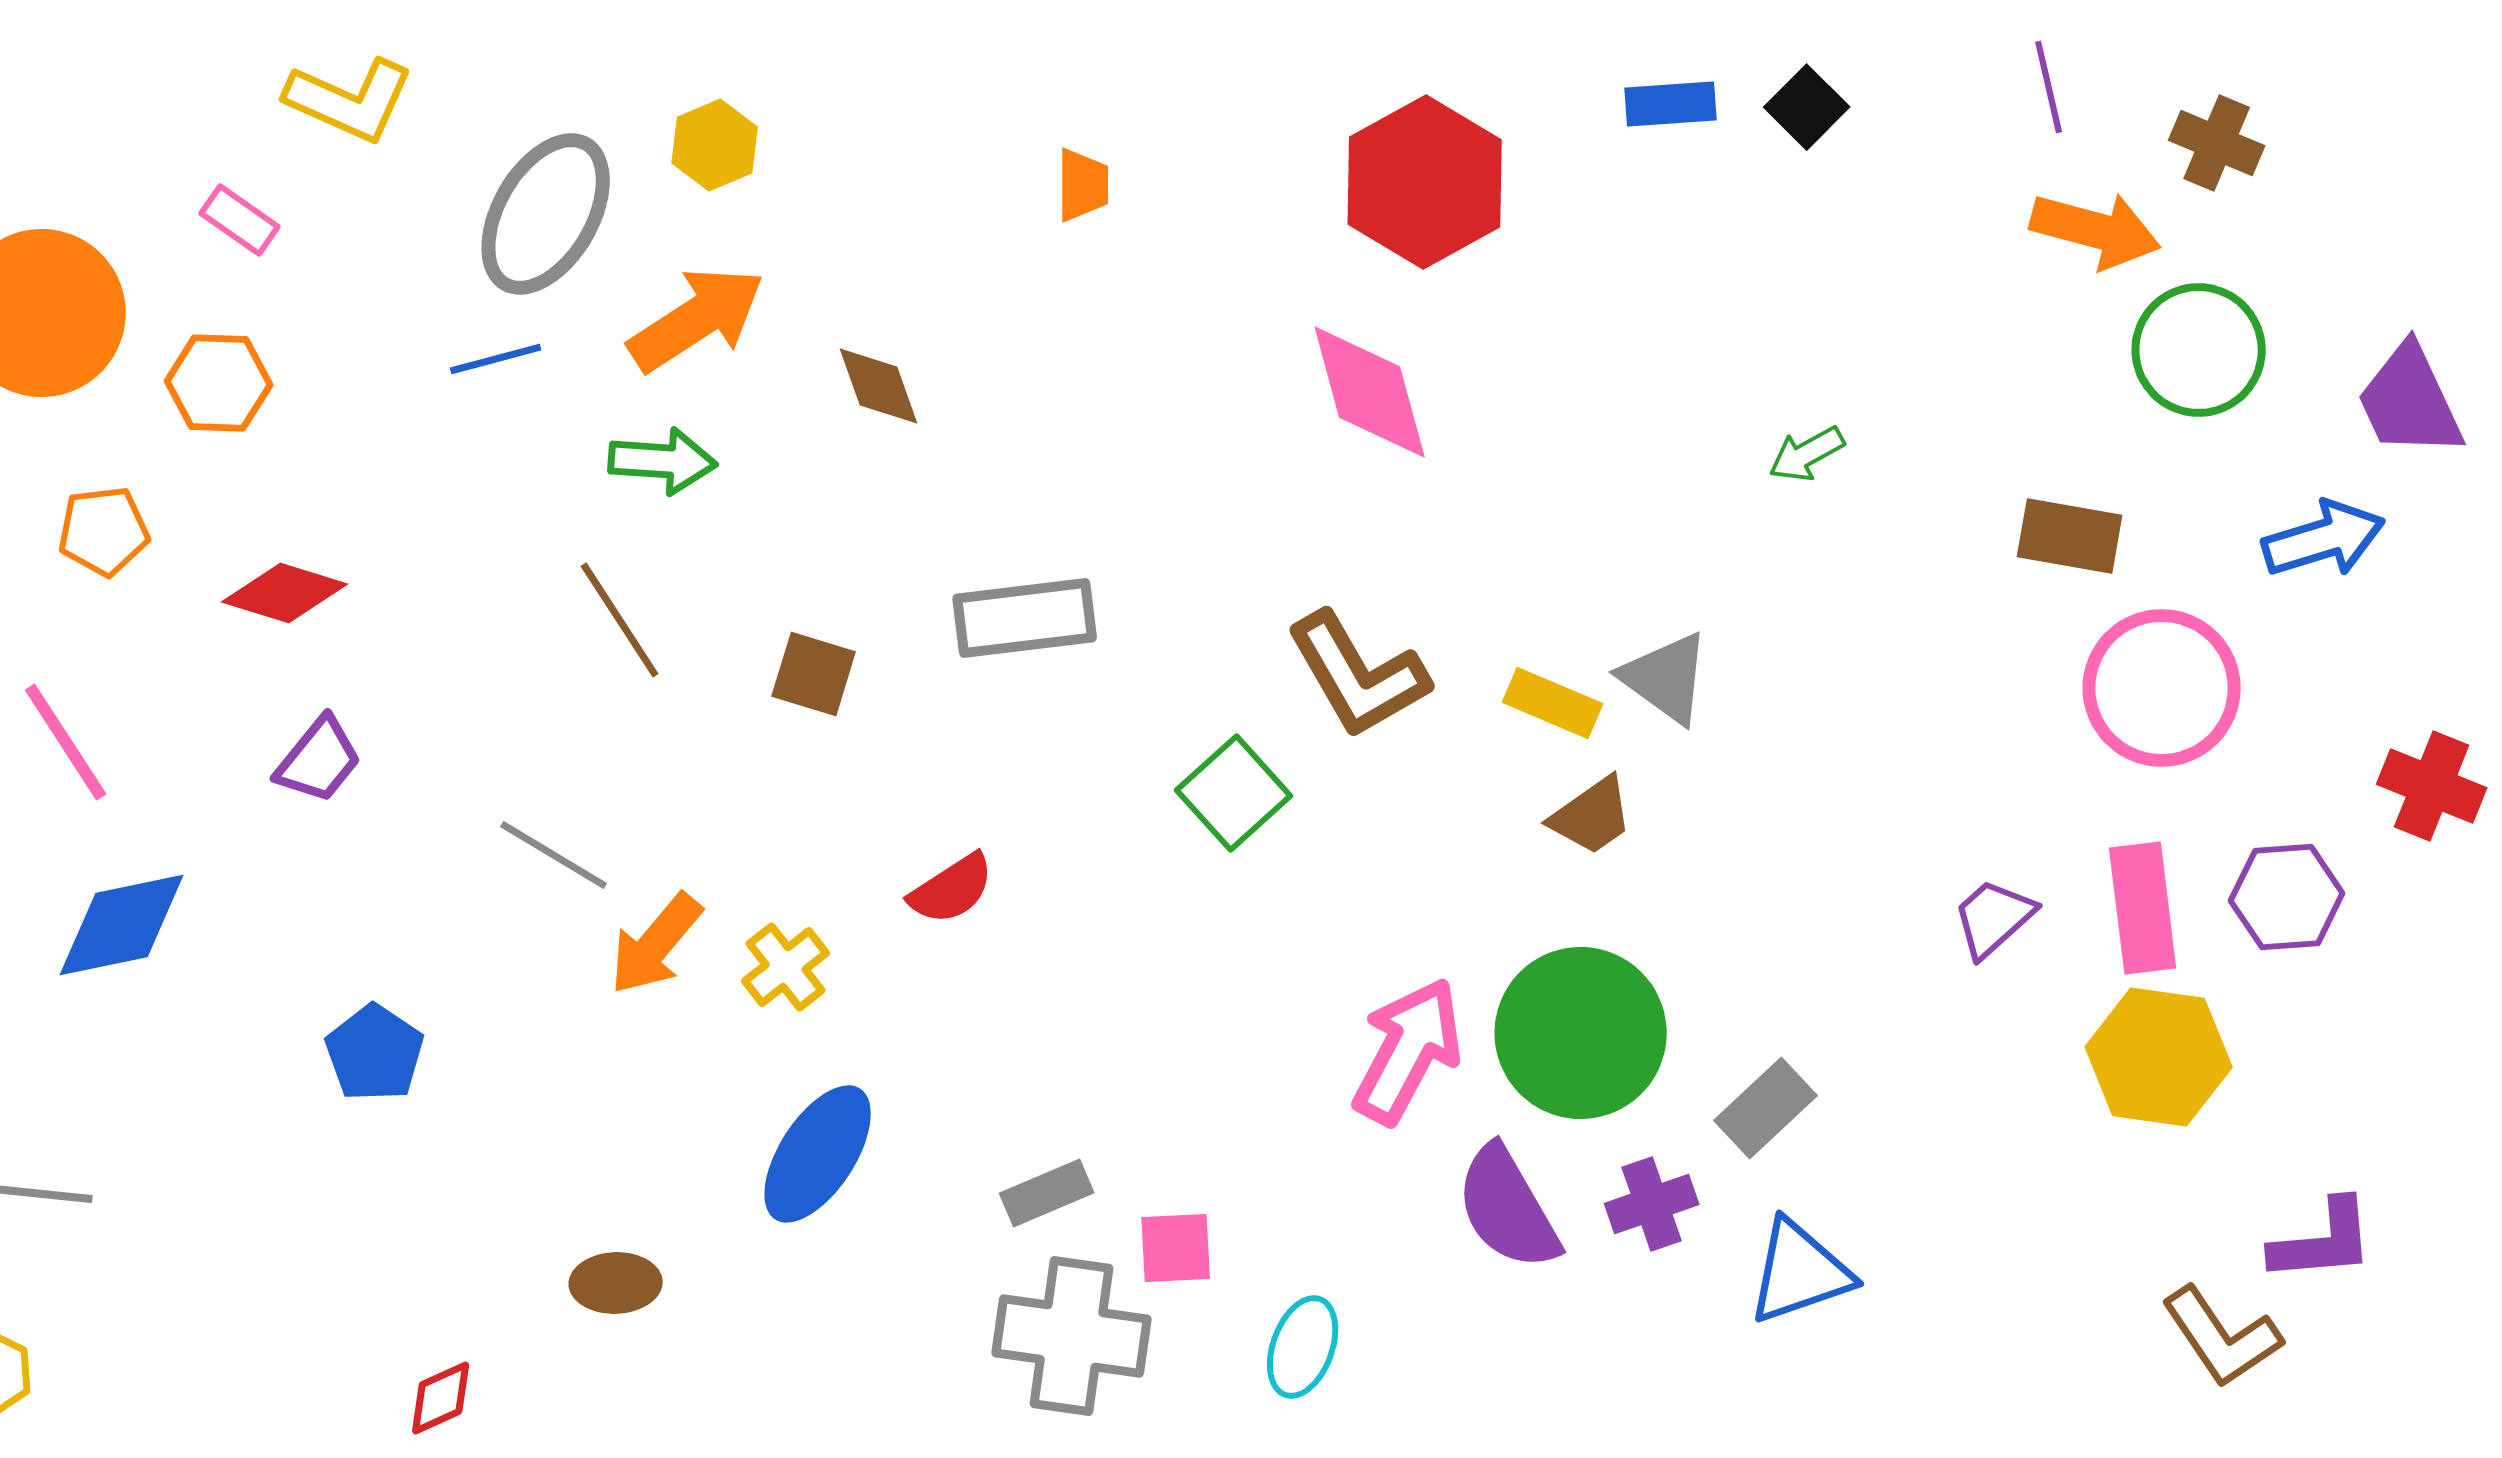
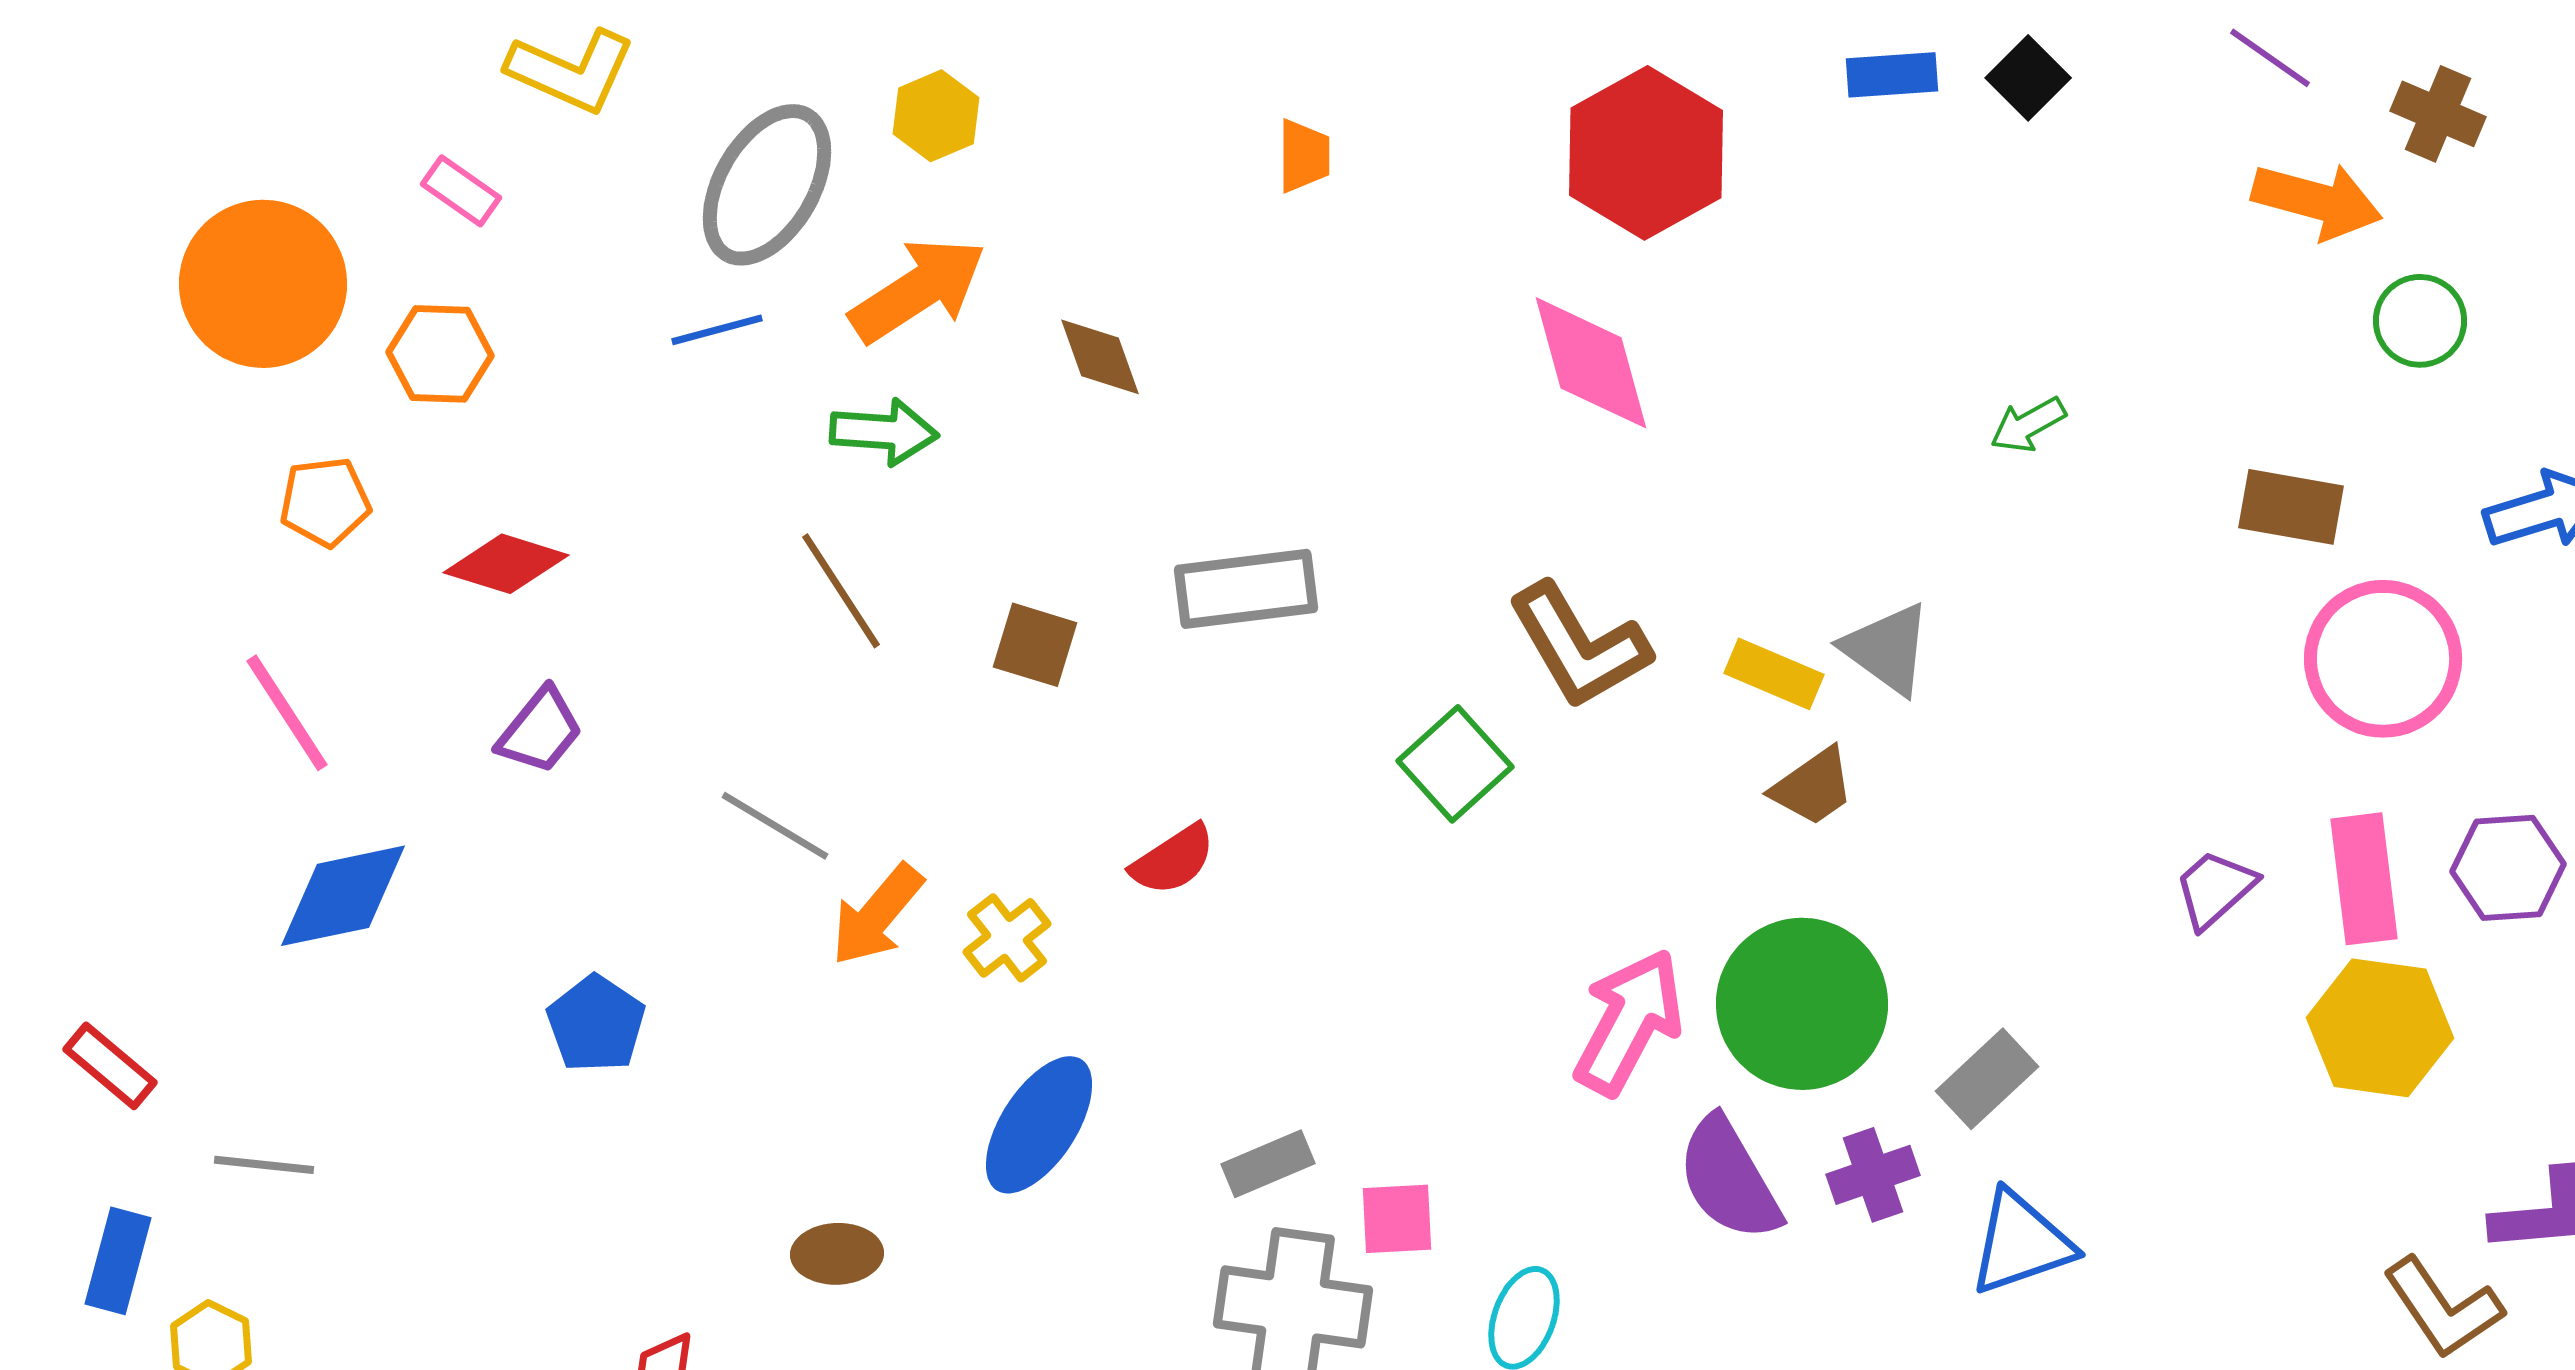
purple line: (2049, 87) -> (2270, 58), turned -42
green circle: (2199, 350) -> (2420, 321), size x0.7

